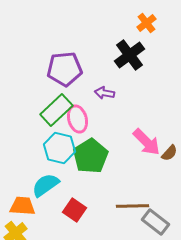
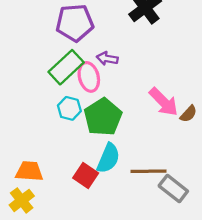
purple arrow: (104, 93) -> (107, 59), moved
cyan hexagon: (59, 148) -> (69, 108), size x0.7
cyan semicircle: (45, 185) -> (108, 158), moved, turned 148

